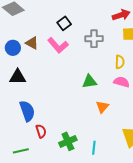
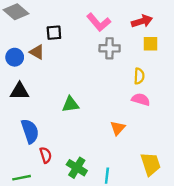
black square: (64, 23) -> (54, 33), moved, turned 32
pink L-shape: (58, 45) -> (99, 22), moved
green triangle: (90, 82) -> (70, 104), moved
green cross: (68, 141) -> (77, 168), turned -36

